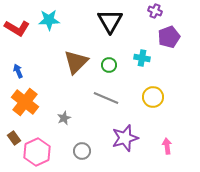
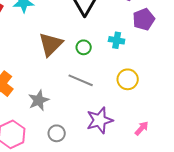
gray star: (64, 118) -> (39, 100), size x1.5
pink arrow: (167, 146) -> (142, 128), turned 49

